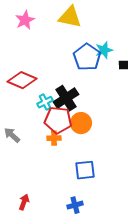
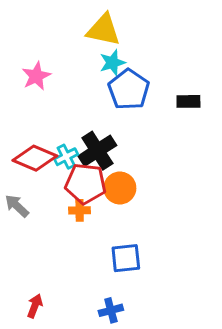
pink star: (25, 20) -> (36, 76), moved
cyan star: (104, 50) -> (112, 63), moved
red diamond: (22, 80) -> (35, 158), moved

